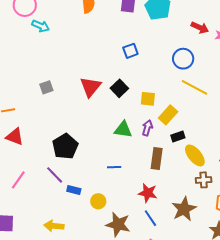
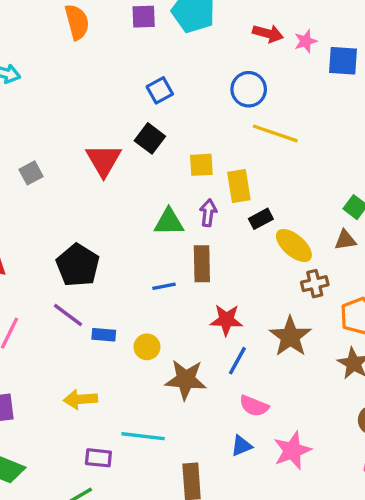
black square: (119, 88) -> (150, 138), moved
yellow rectangle: (168, 115) -> (239, 186), turned -42
brown rectangle: (157, 158) -> (202, 264), moved
blue line: (150, 218) -> (237, 361), turned 72

